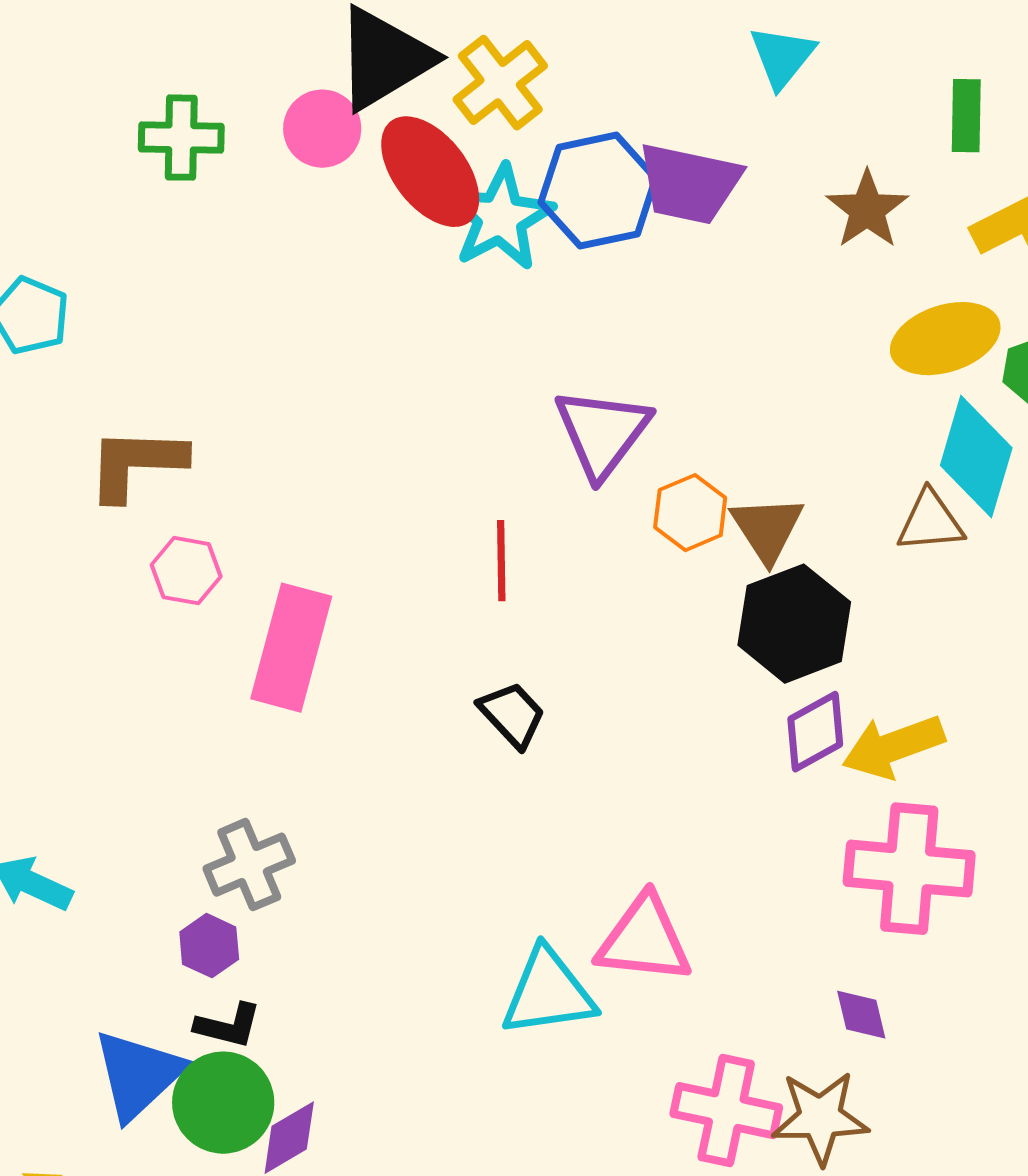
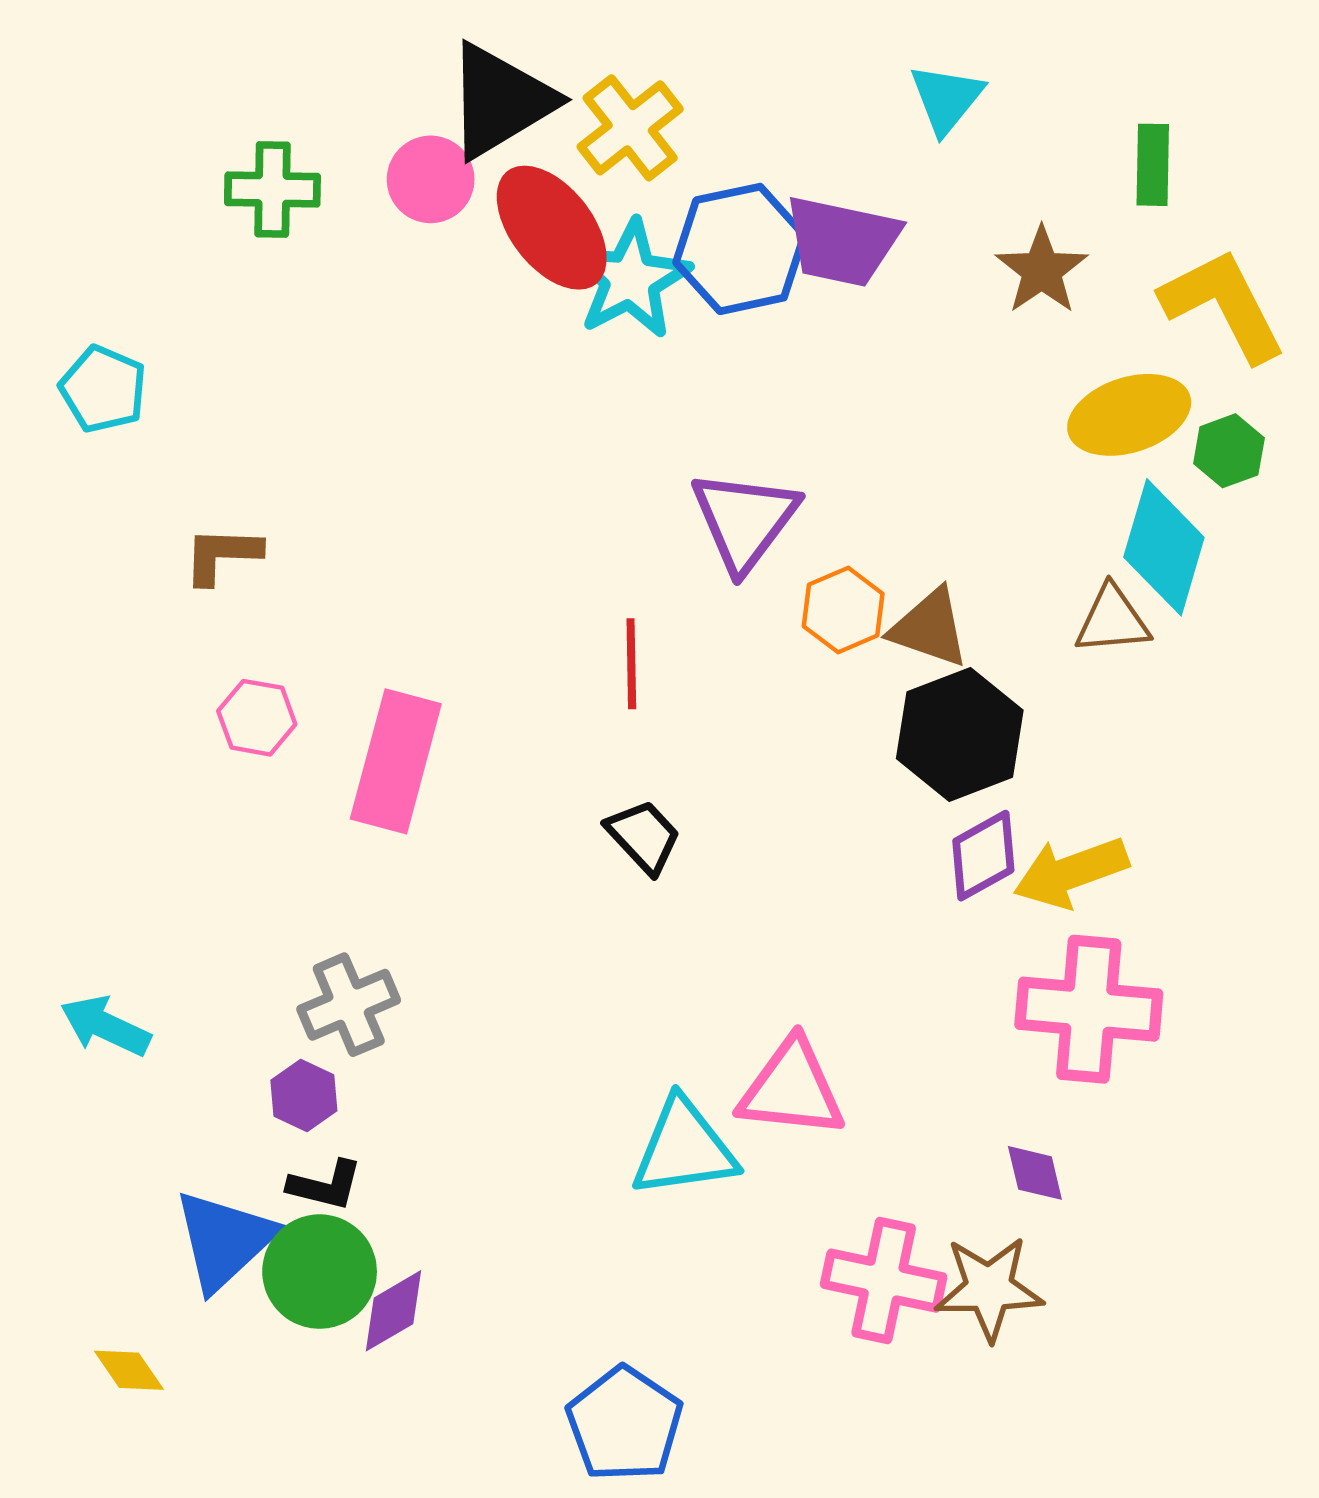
brown L-shape: (136, 464) -> (222, 555), size x0.7
brown triangle: (767, 529) -> (930, 628), turned -38
pink hexagon: (186, 571) -> (257, 718), moved

